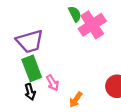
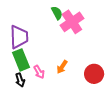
purple trapezoid: (30, 41) -> (19, 37), turned -75
orange arrow: (76, 100) -> (62, 67), moved

